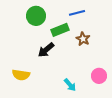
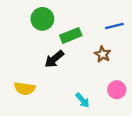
blue line: (77, 13) -> (114, 26), moved
brown star: (83, 39) -> (103, 54), moved

